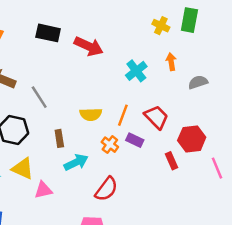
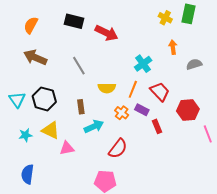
cyan cross: (136, 71) -> (143, 64), moved
gray line: (39, 97) -> (79, 66), moved
red rectangle: (171, 161) -> (157, 126), moved

